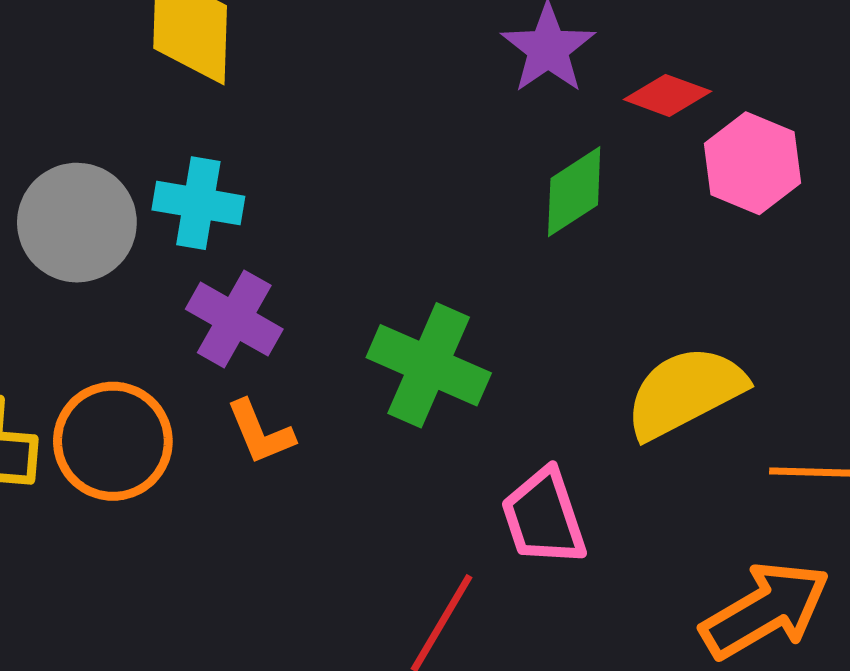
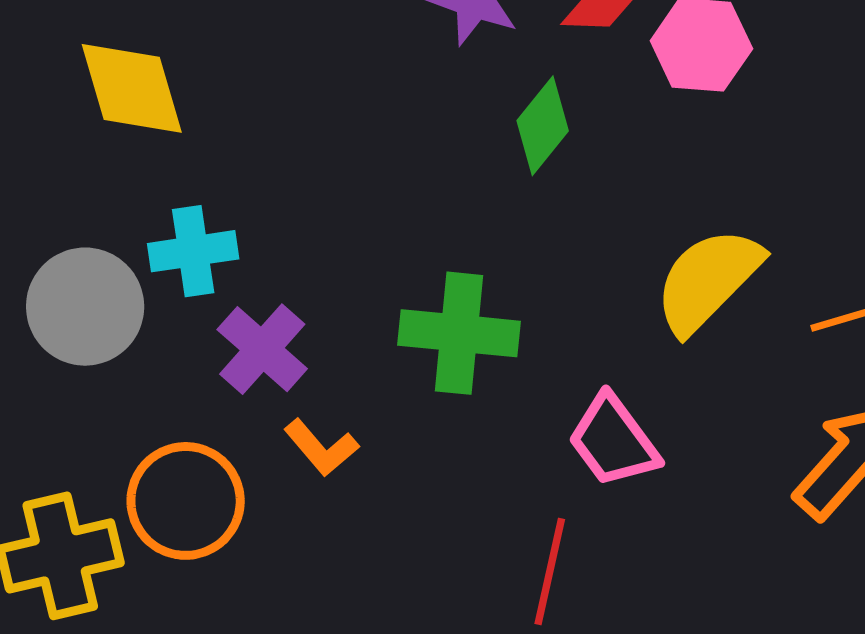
purple cross: (234, 319) -> (262, 349), turned 30

